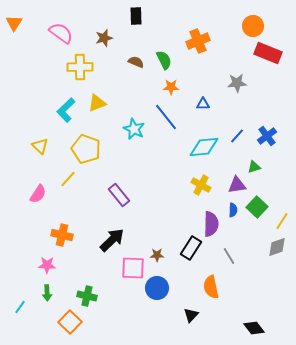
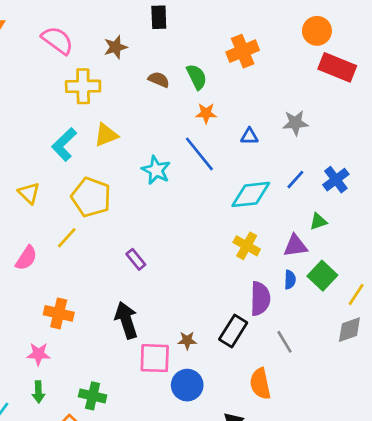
gray star: (237, 83) -> (295, 123), moved
purple rectangle: (119, 195) -> (136, 259), size x0.7
black arrow: (112, 240) -> (126, 320), turned -64

